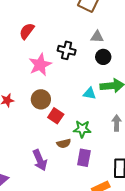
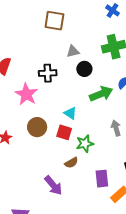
cyan triangle: (90, 93) -> (70, 113), moved, turned 40
red square: (56, 116) -> (64, 132), moved
purple rectangle: (84, 158) -> (102, 179), moved

